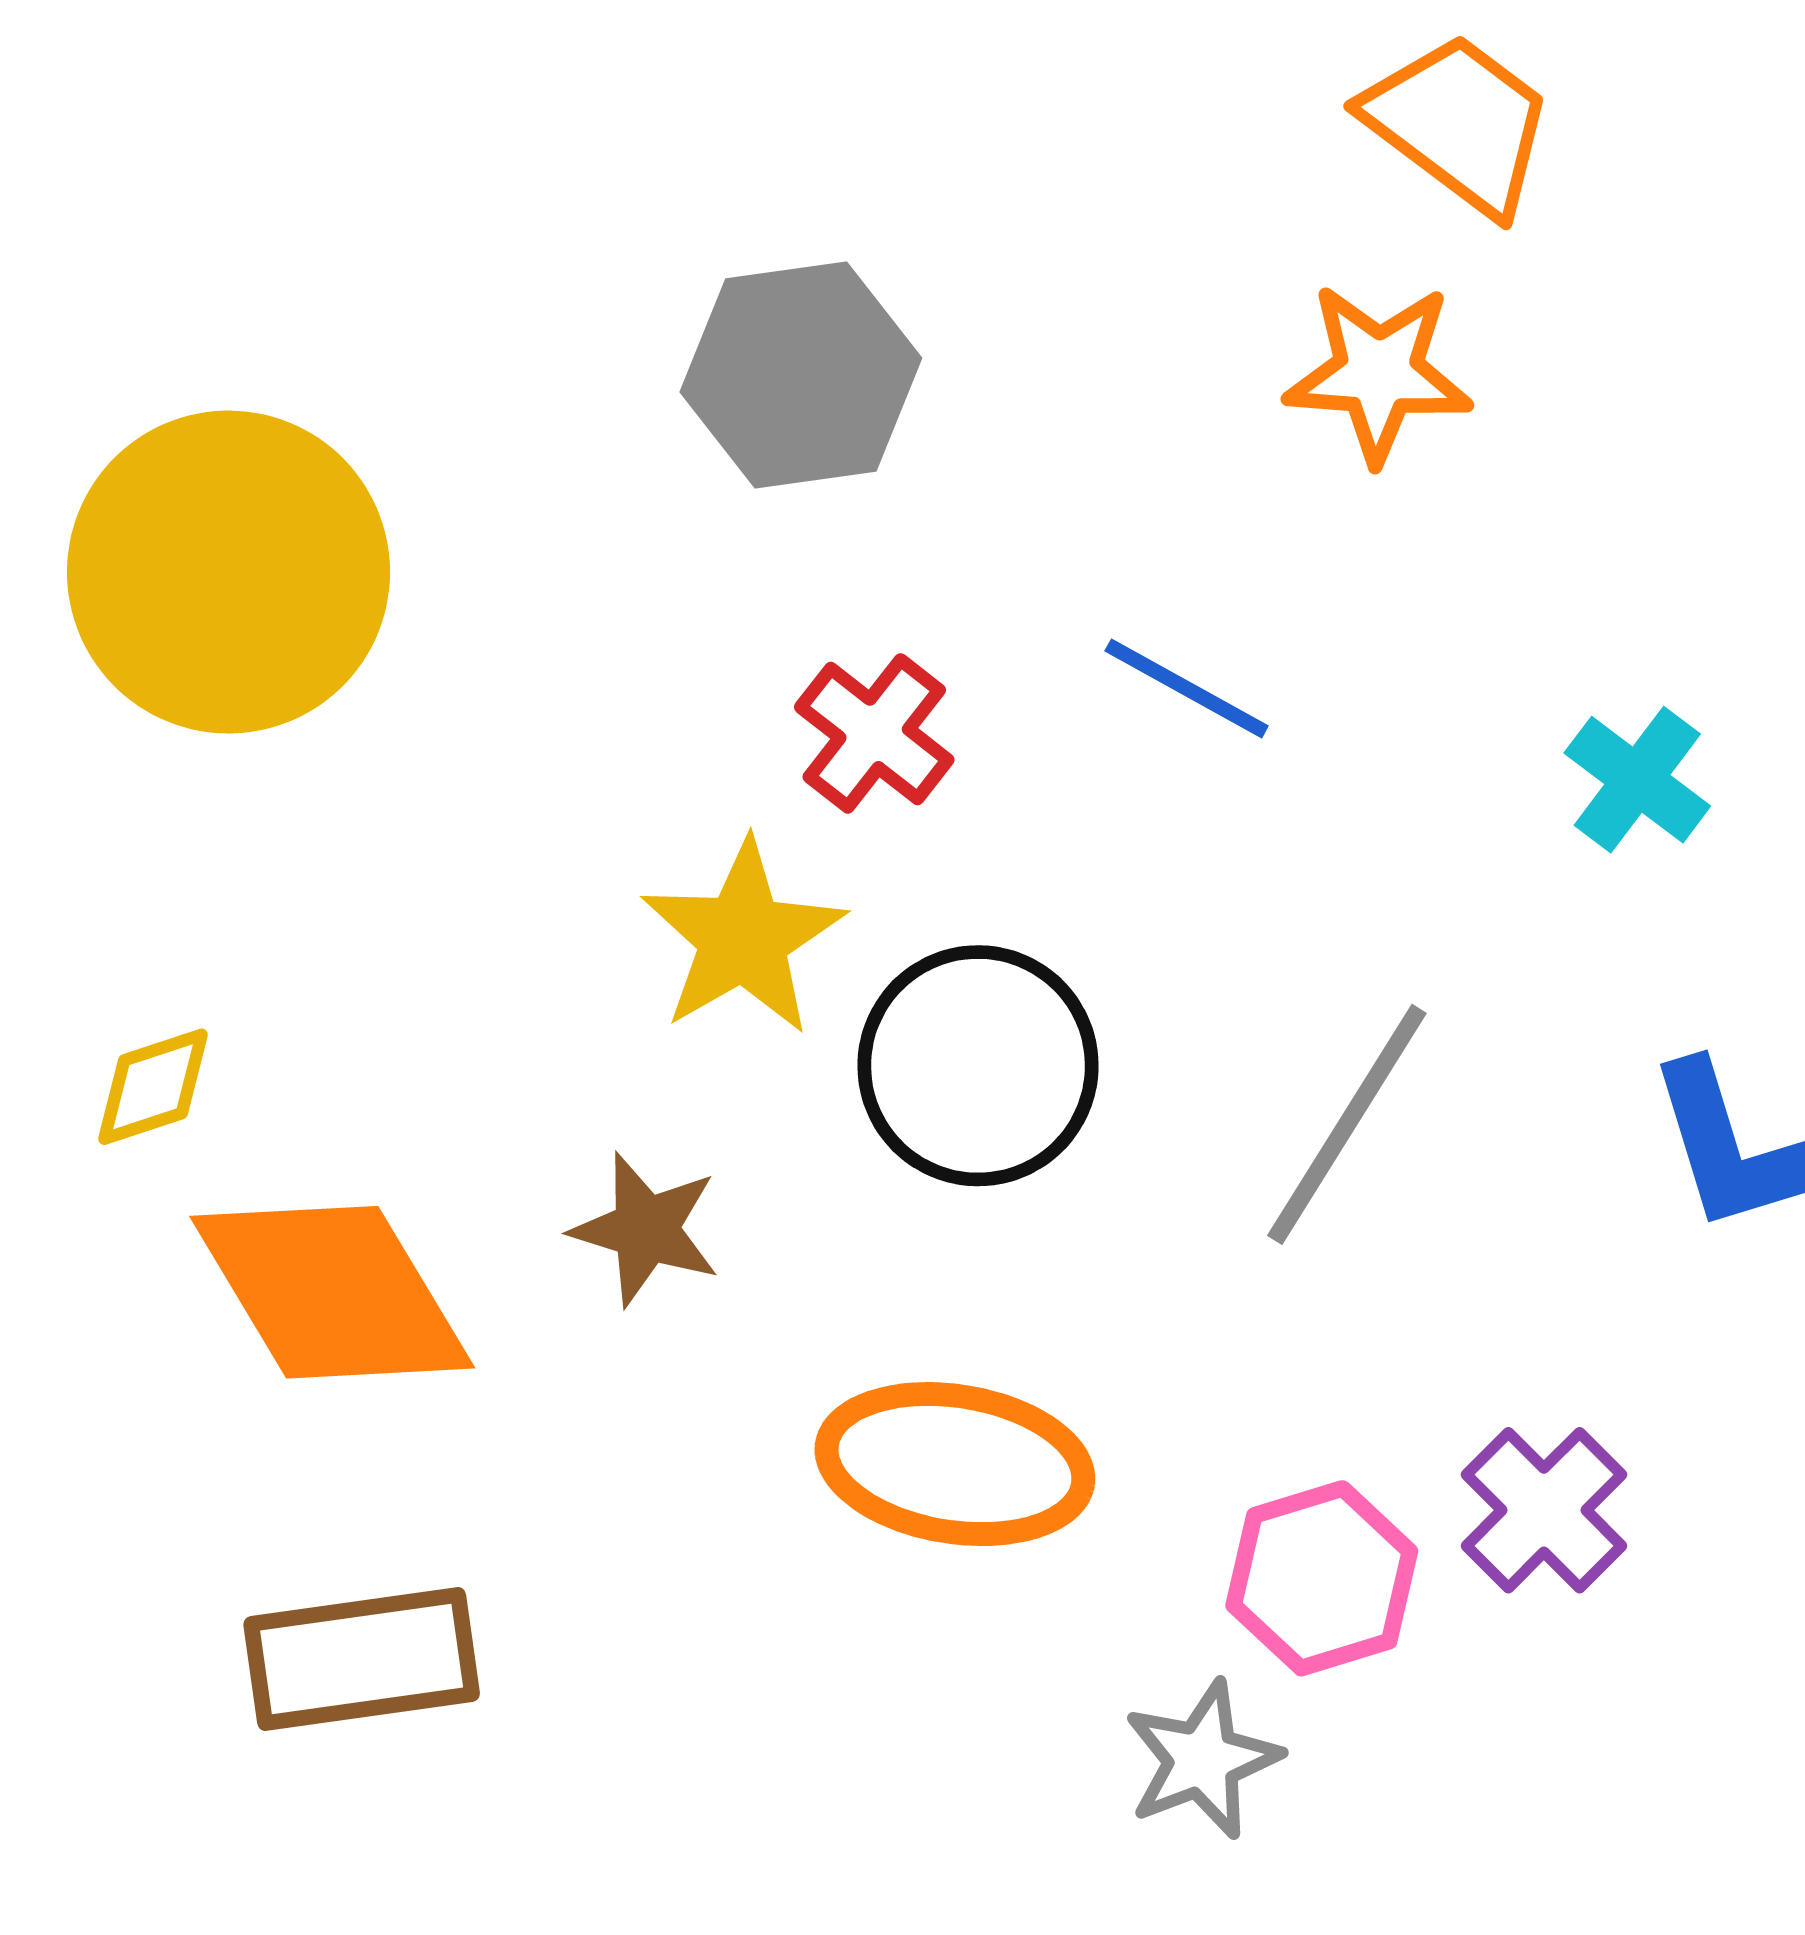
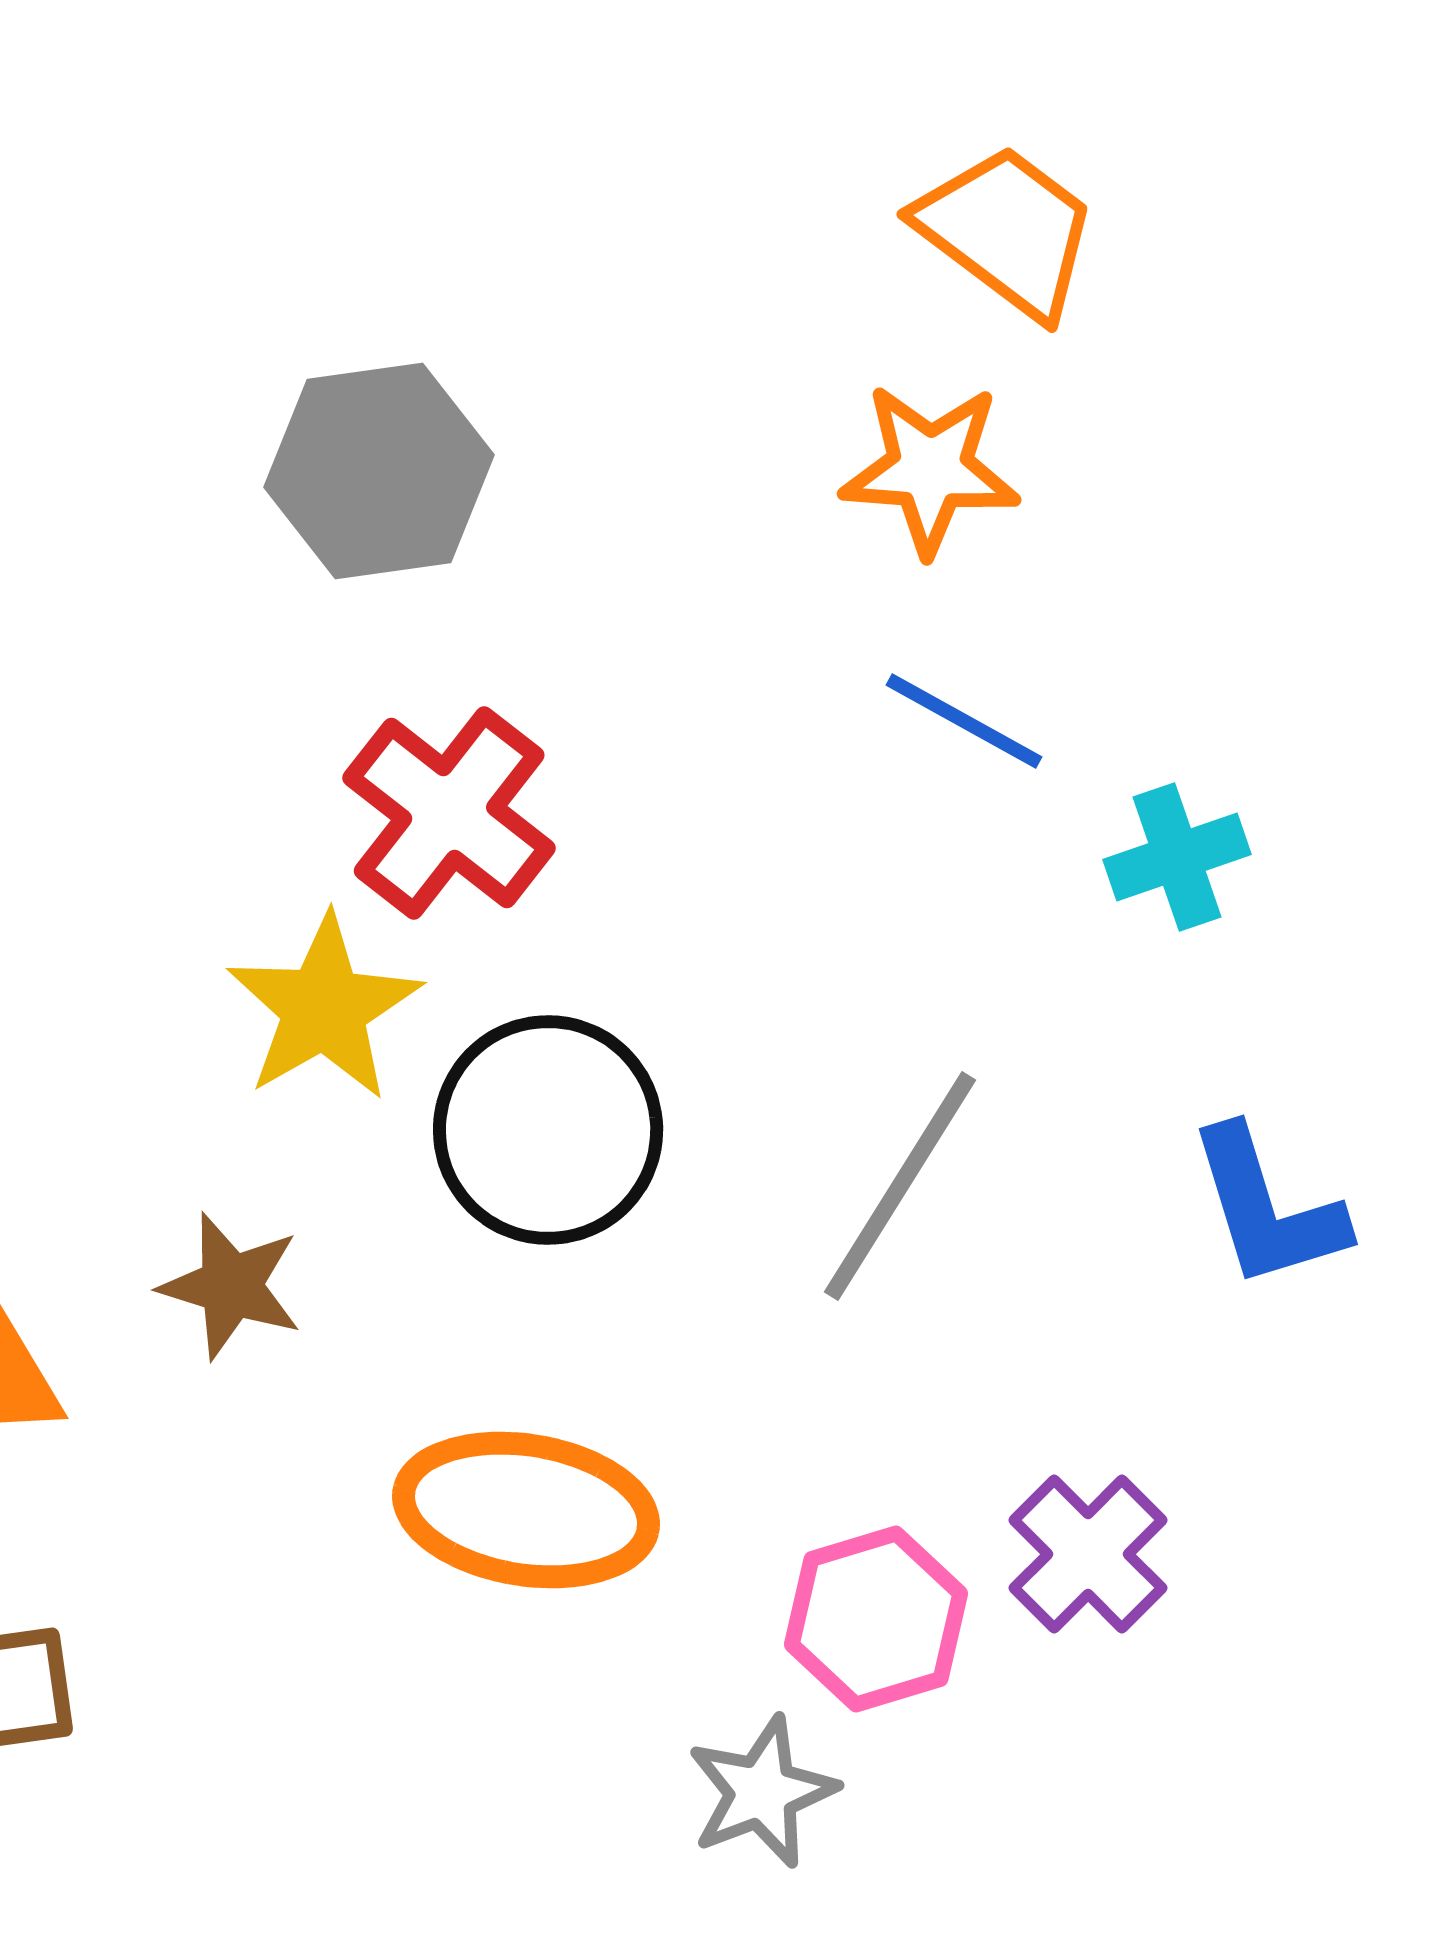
blue line: (1187, 688) -> (964, 721), moved
red cross: (874, 733) -> (449, 813), size x1.4
cyan cross: (1637, 780) -> (1177, 857), turned 34

